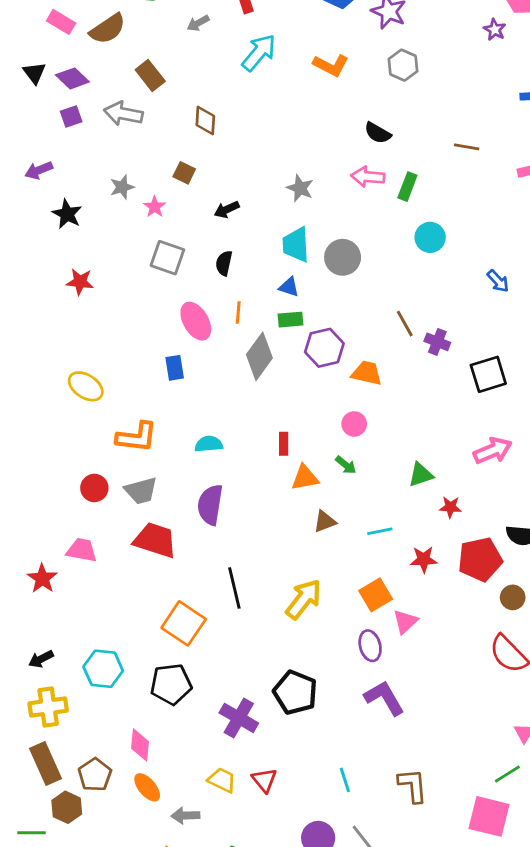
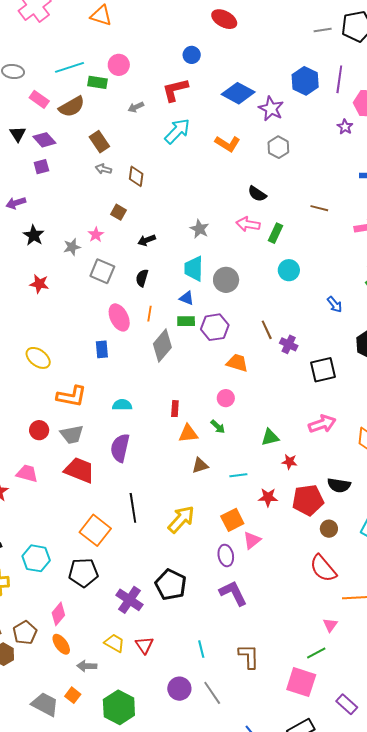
gray arrow: (123, 114) -> (103, 169), moved, size x0.6
gray star: (122, 187) -> (72, 247), moved
purple hexagon: (324, 348) -> (215, 327), moved
pink diamond: (140, 745) -> (58, 614), turned 30

